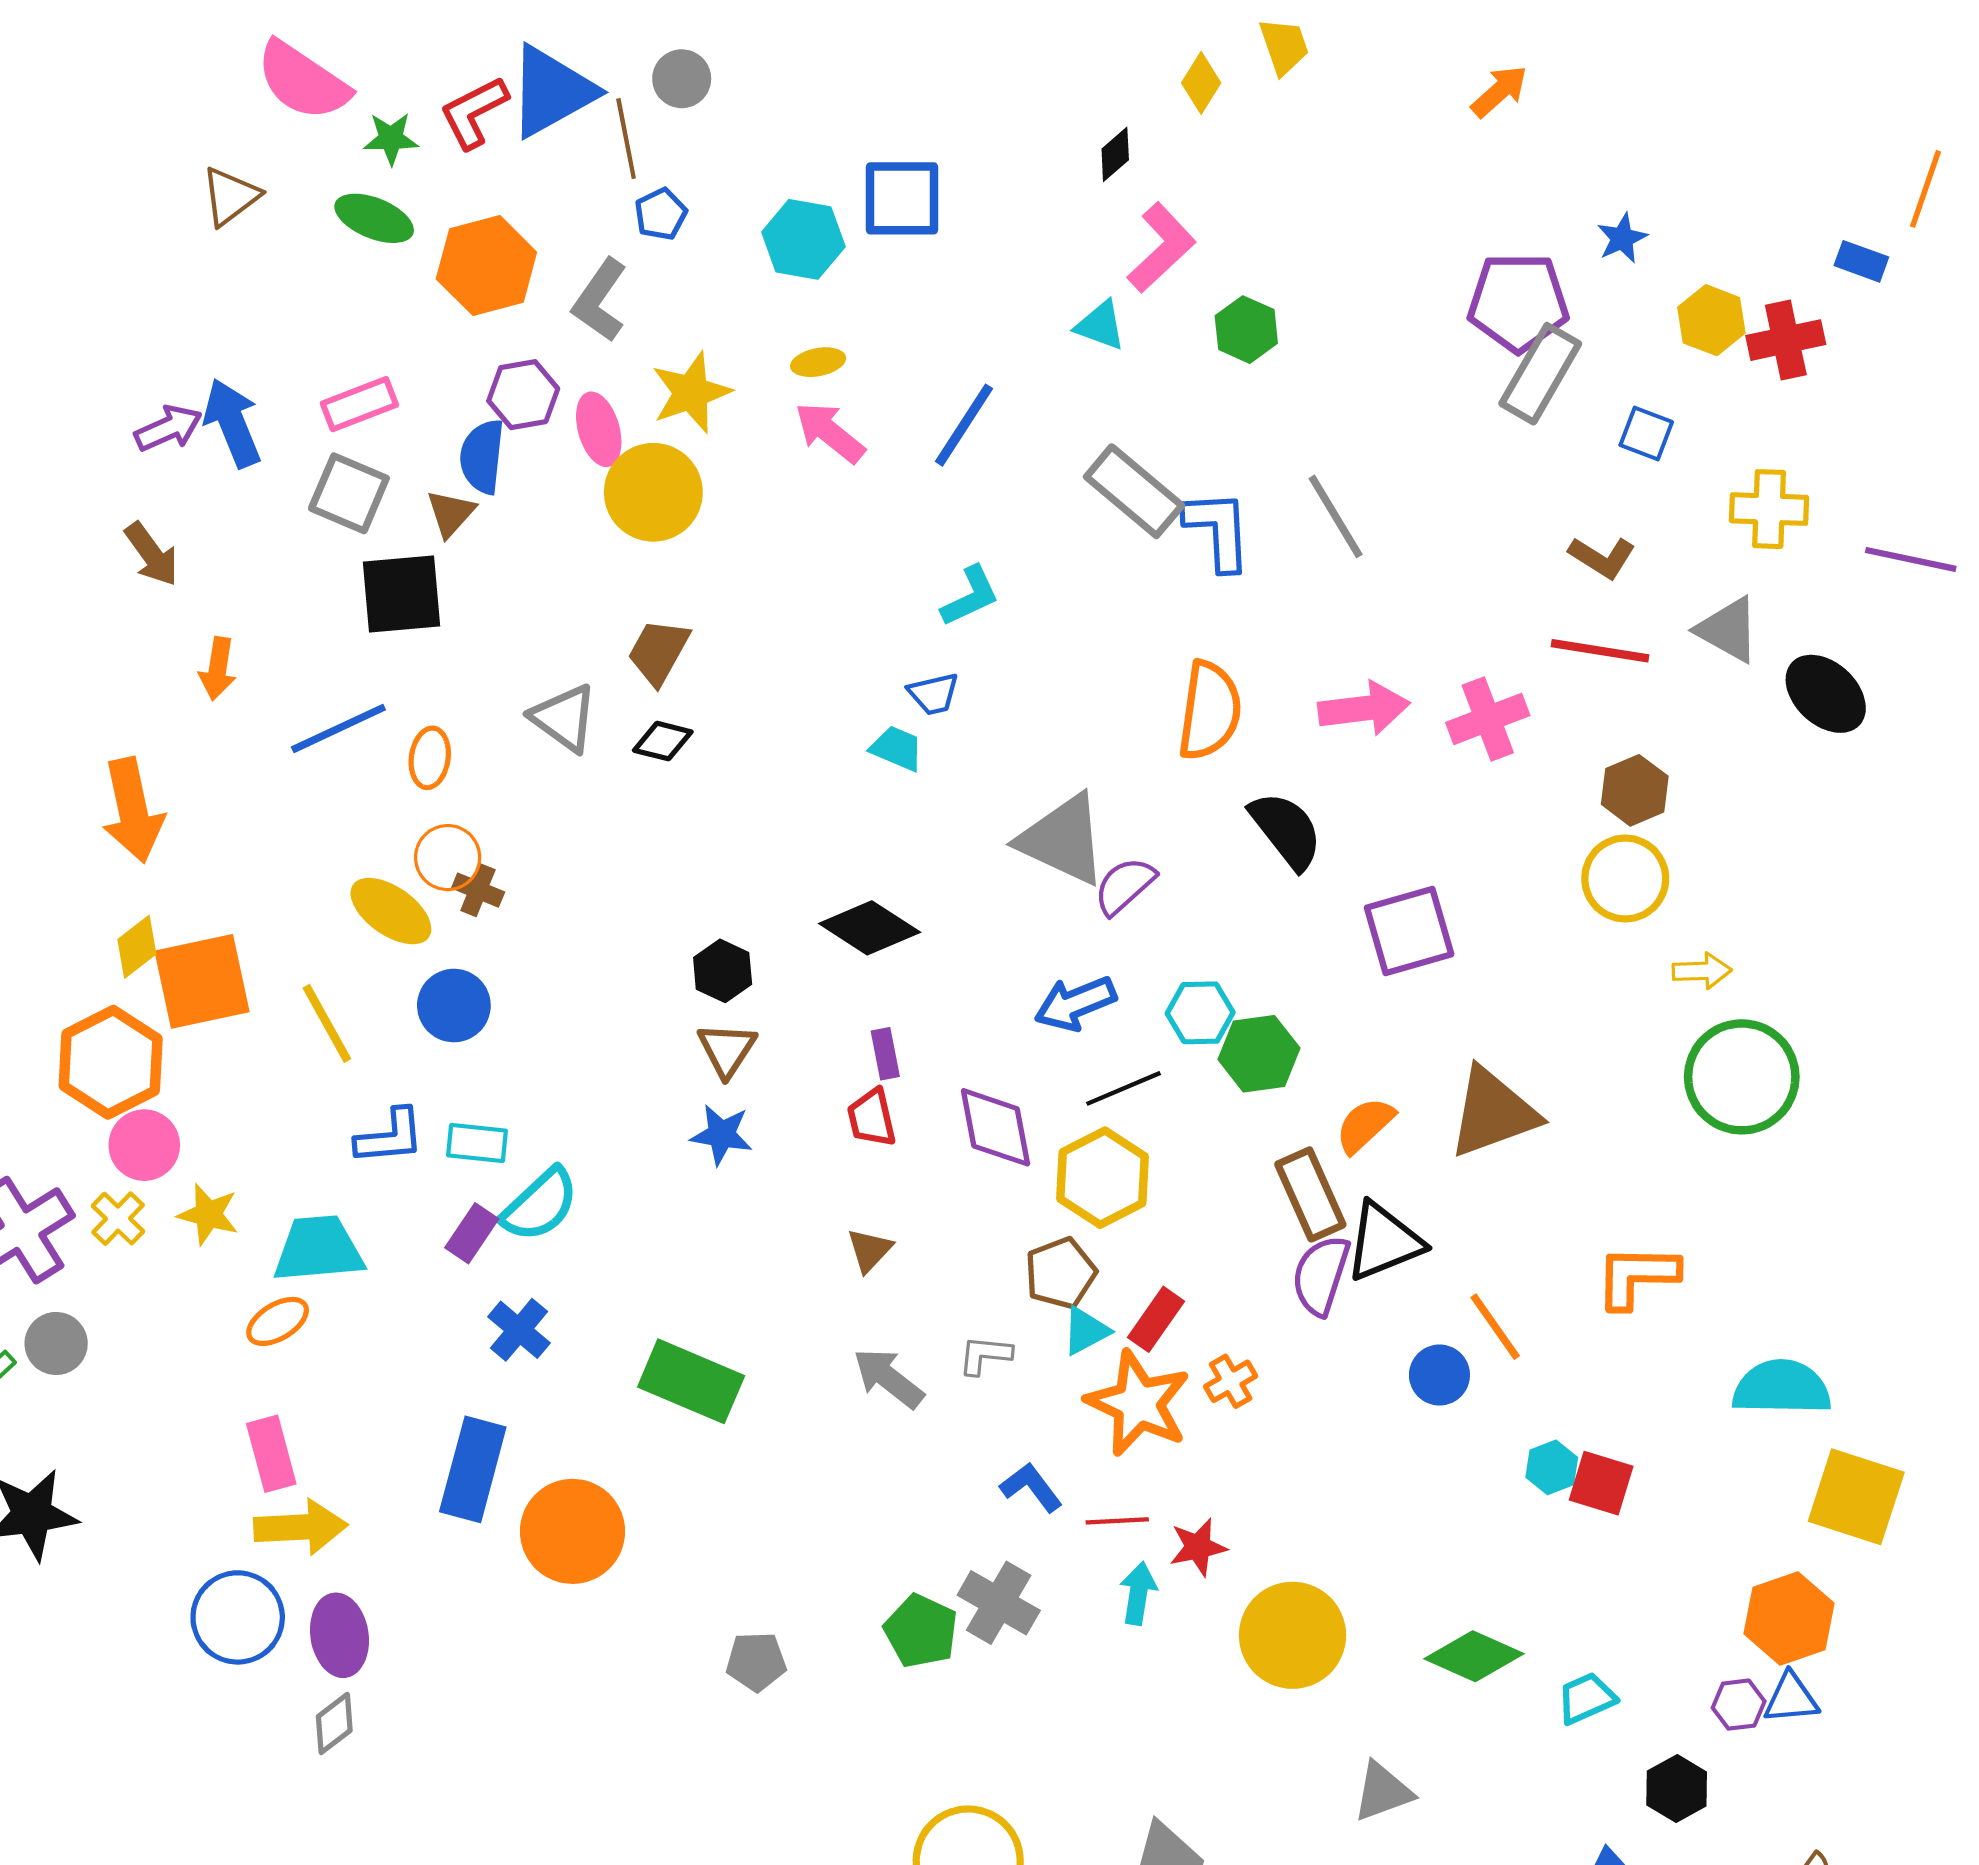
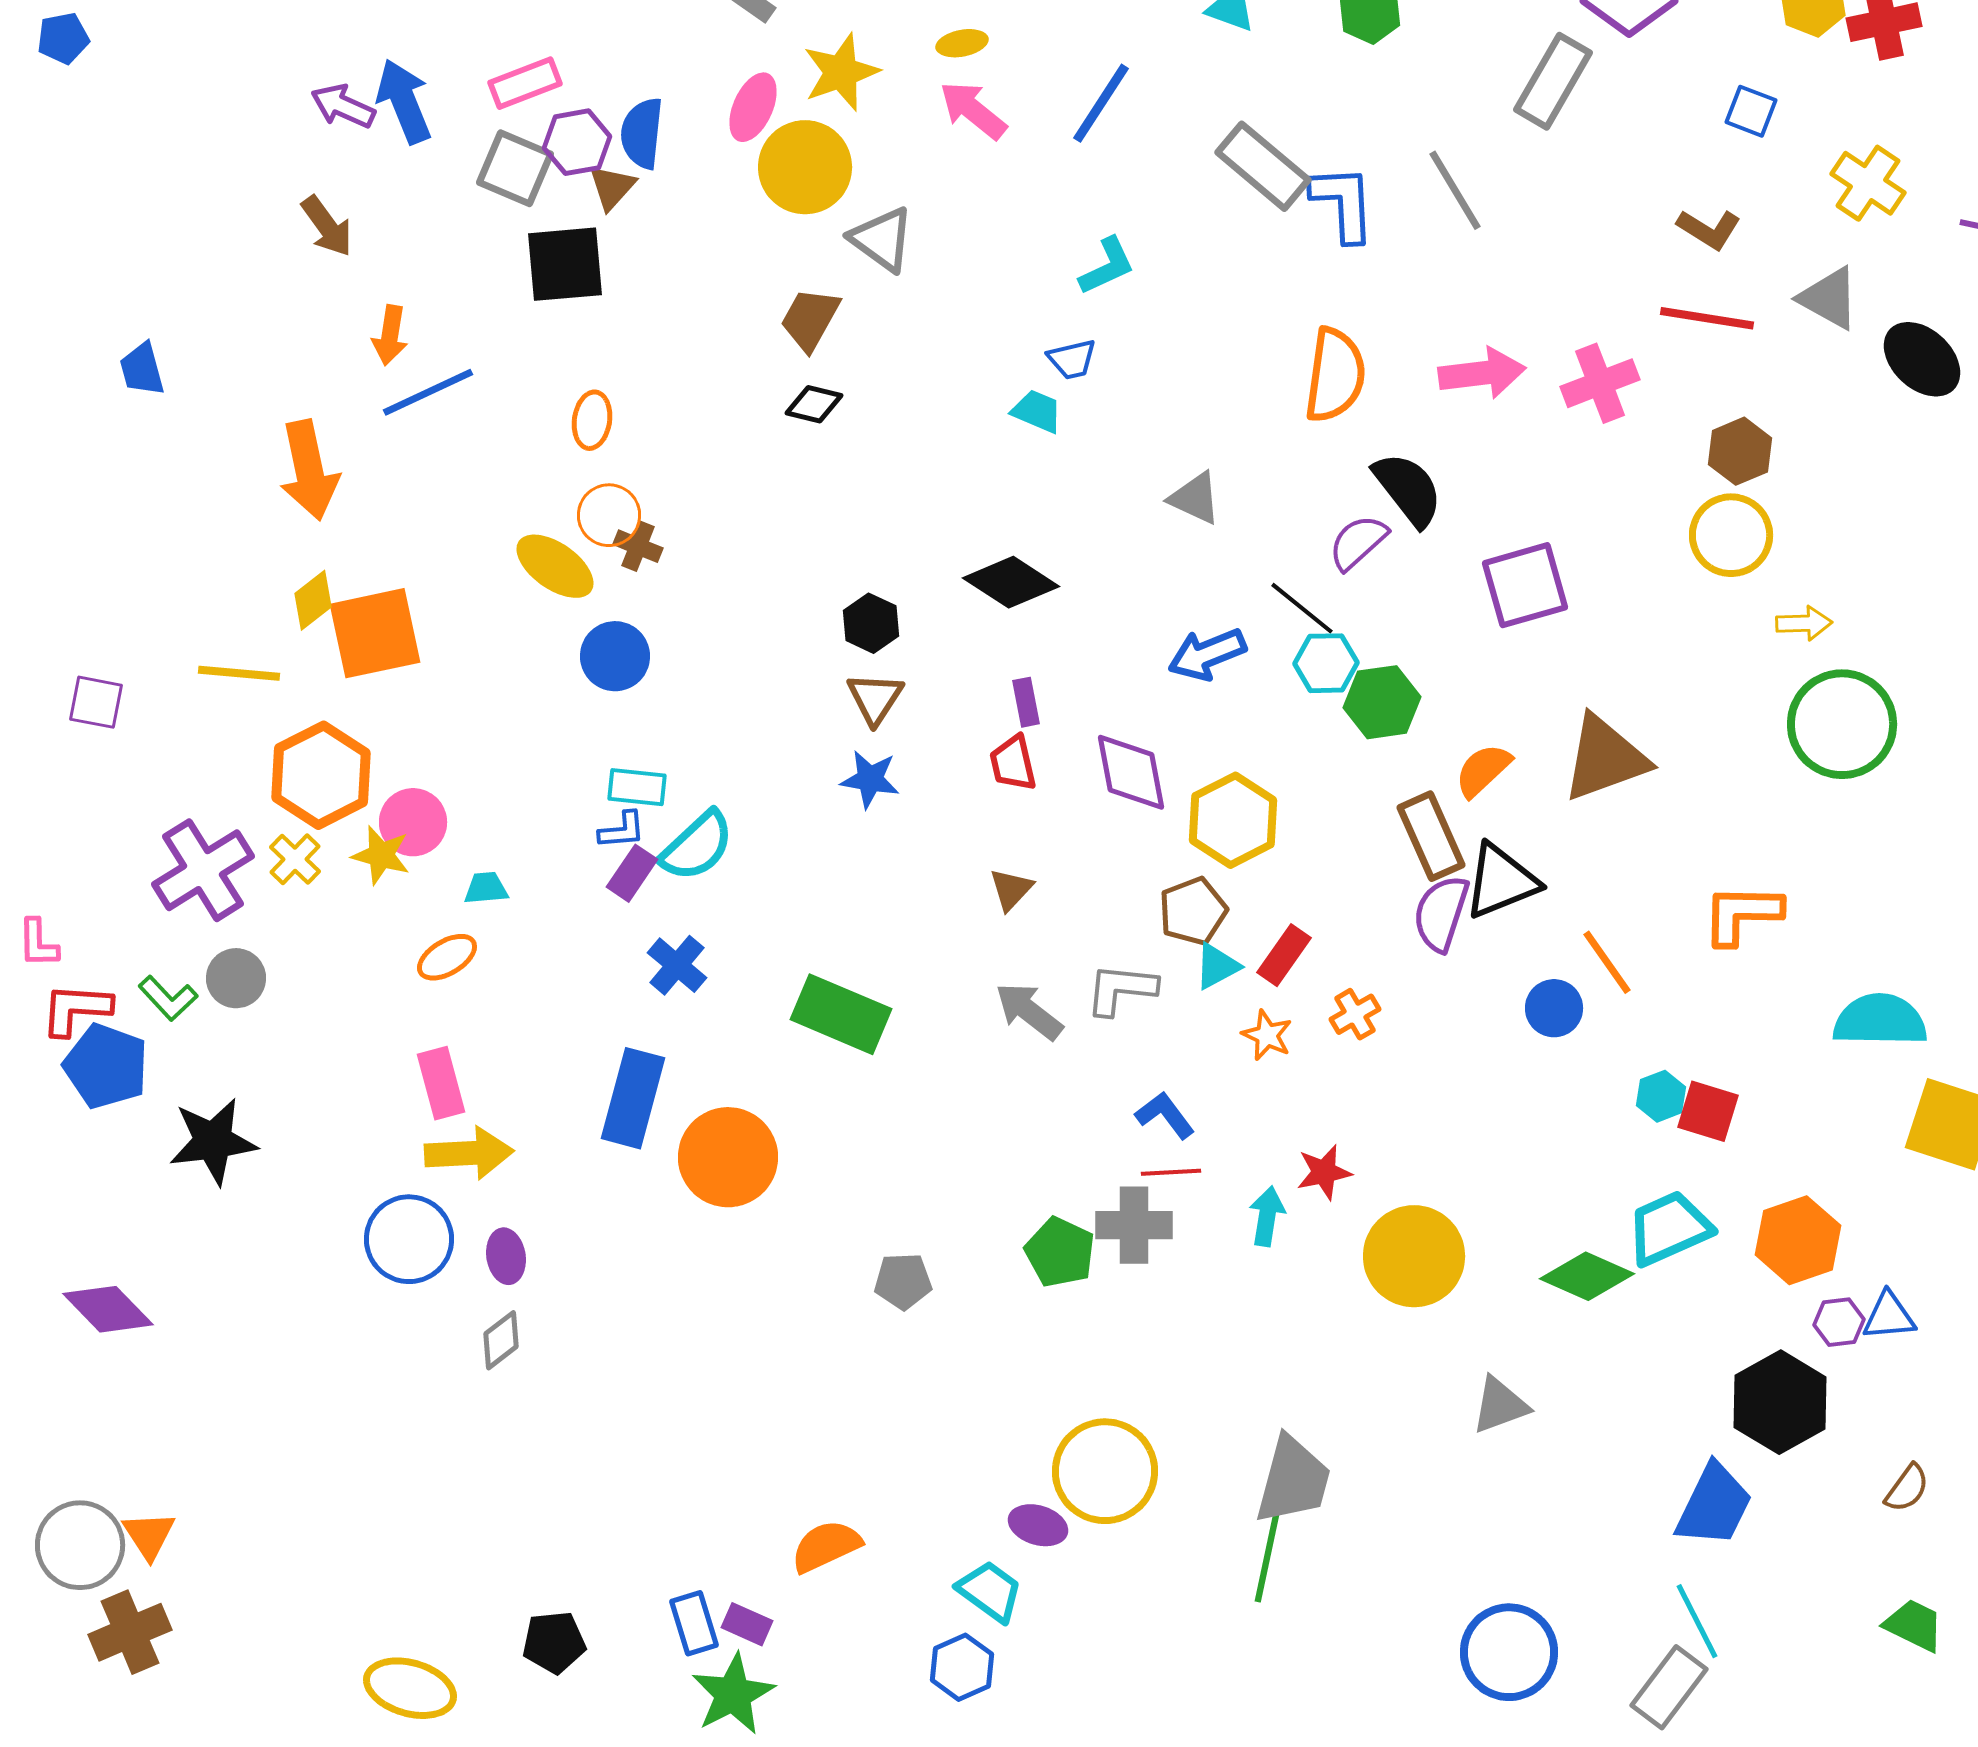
gray rectangle: (1540, 374) -> (1553, 81), moved
purple hexagon: (523, 395) -> (577, 142), moved
purple arrow: (168, 428) -> (343, 106), turned -132
pink ellipse: (599, 429) -> (753, 107), turned 40
yellow cross: (1769, 509) -> (1868, 183), turned 32
gray triangle: (564, 718) -> (882, 239), moved
blue line: (338, 728) -> (428, 392), moved
gray triangle: (1063, 840) -> (1195, 498), size x0.6
purple semicircle: (1125, 886) -> (1358, 542), moved
yellow line: (327, 1023) -> (239, 673), moved, turned -56
orange hexagon: (111, 1062) -> (321, 775), moved
black line: (1124, 1088) -> (1302, 608), moved, turned 62
blue L-shape: (390, 1137) -> (622, 830), moved, size x0.7
pink circle: (144, 1145) -> (413, 822), moved
cyan trapezoid: (318, 1249) -> (486, 888), size x0.5
gray L-shape: (985, 1355) -> (1121, 989), size x1.4
orange star: (1138, 1403) -> (1267, 1035), size x0.5
red line: (1117, 1521) -> (1171, 1172), moved
gray cross: (999, 1603) -> (1134, 1225), turned -30
orange hexagon: (1789, 1618) -> (1798, 1240), moved
purple ellipse: (339, 1635) -> (506, 1256), size x0.7
cyan trapezoid: (1586, 1698) -> (1669, 1228), moved, size x1.5
black hexagon: (1677, 1789) -> (1780, 1402), size x1.6

